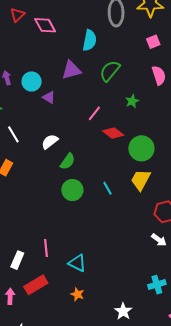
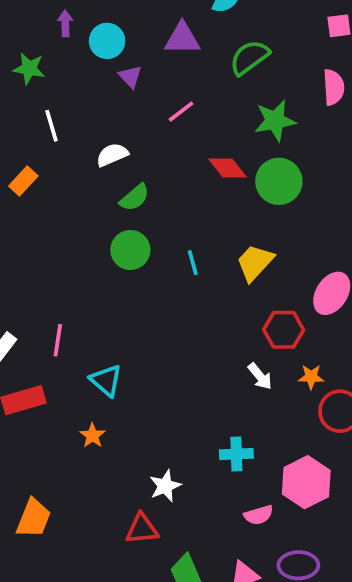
green star: (132, 101) -> (275, 121), size x1.6
pink line: (94, 113) -> (181, 112), moved
green circle: (141, 148) -> (279, 181), moved

